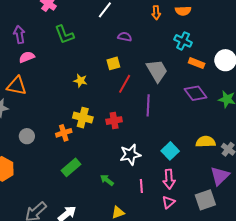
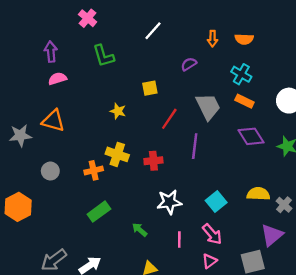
purple semicircle: (125, 37) -> (189, 64), moved, turned -48
yellow square: (113, 63) -> (150, 88), moved
orange rectangle: (197, 63) -> (244, 101), moved
orange triangle: (17, 86) -> (53, 121), moved
pink arrow: (169, 179) -> (212, 234), turned -42

